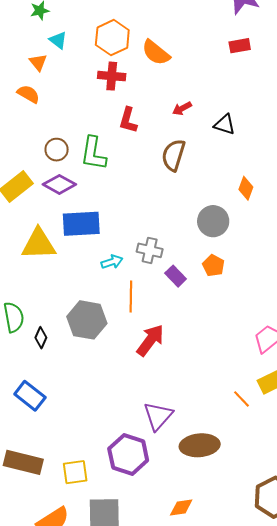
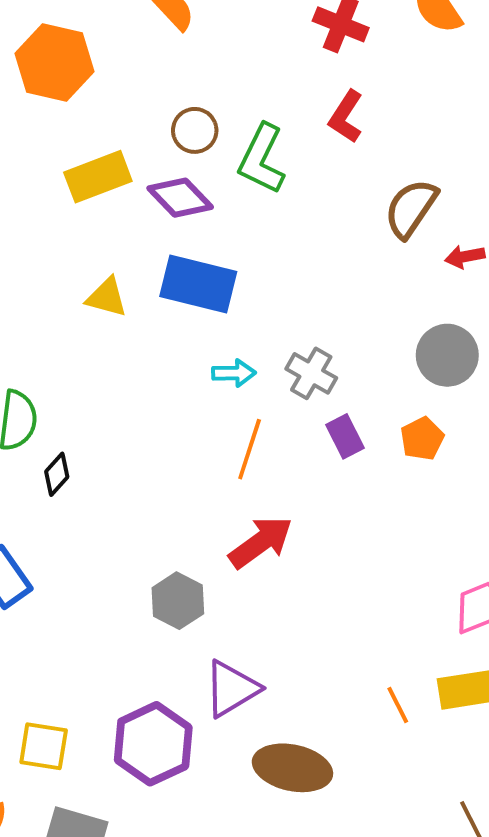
red arrow: (182, 108) -> (465, 257), moved
yellow triangle: (39, 244) -> (107, 297), size x0.6
gray hexagon: (87, 320) -> (178, 601), moved, size x0.7

